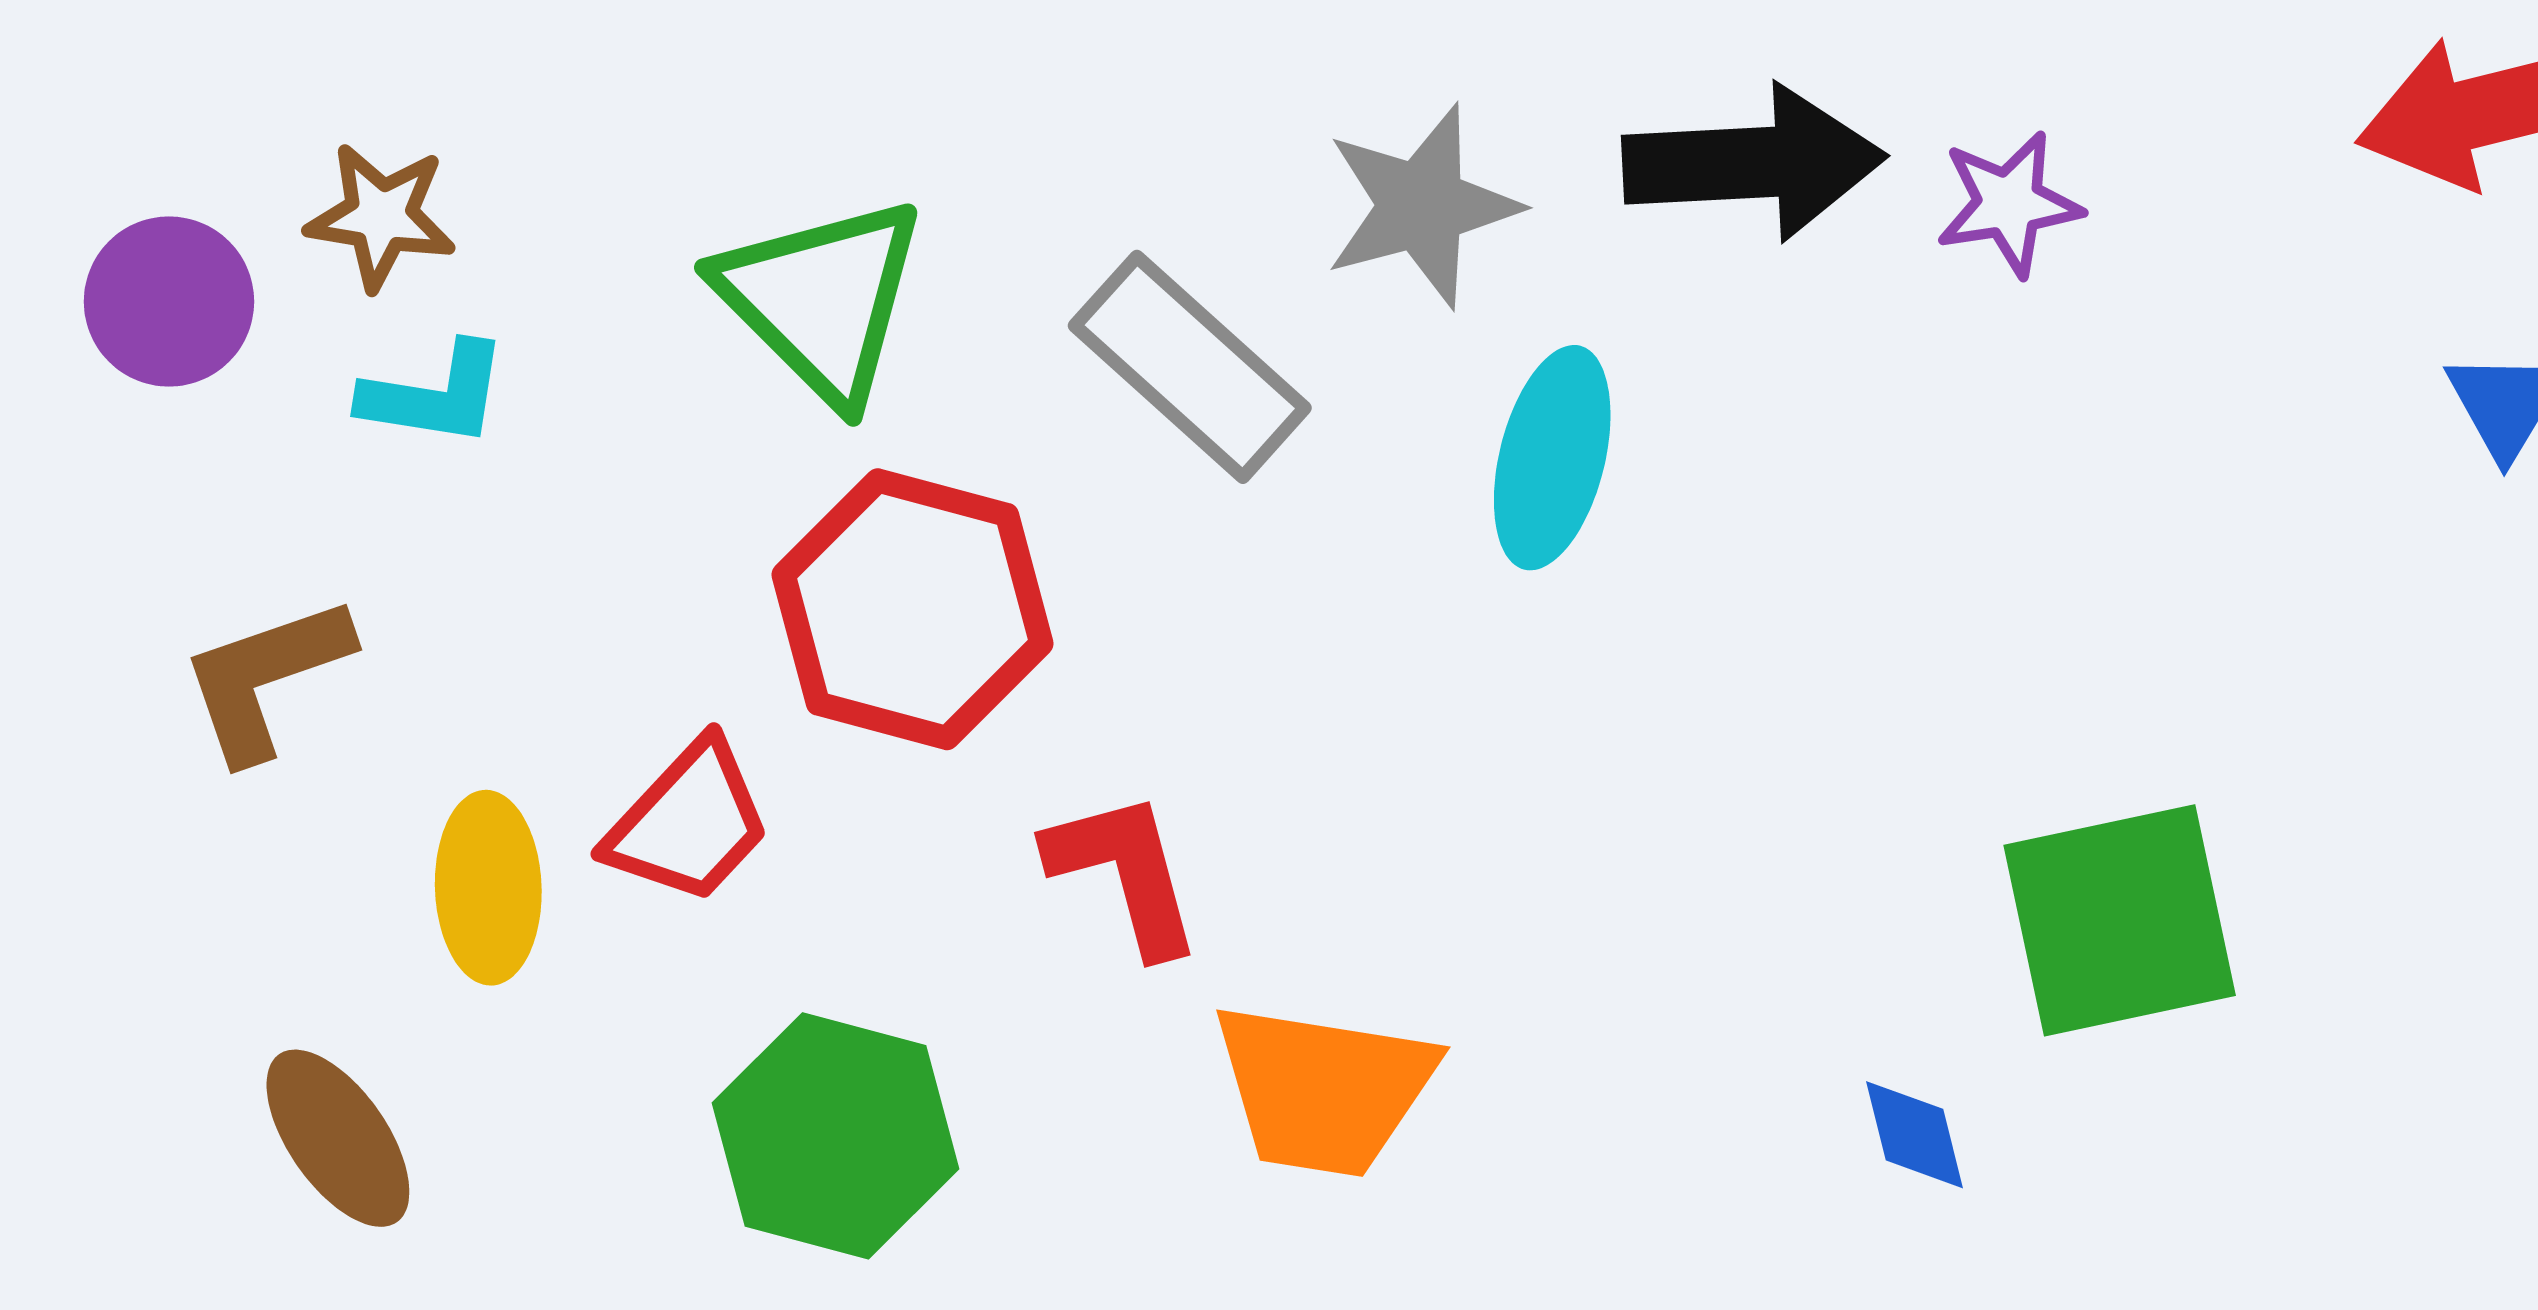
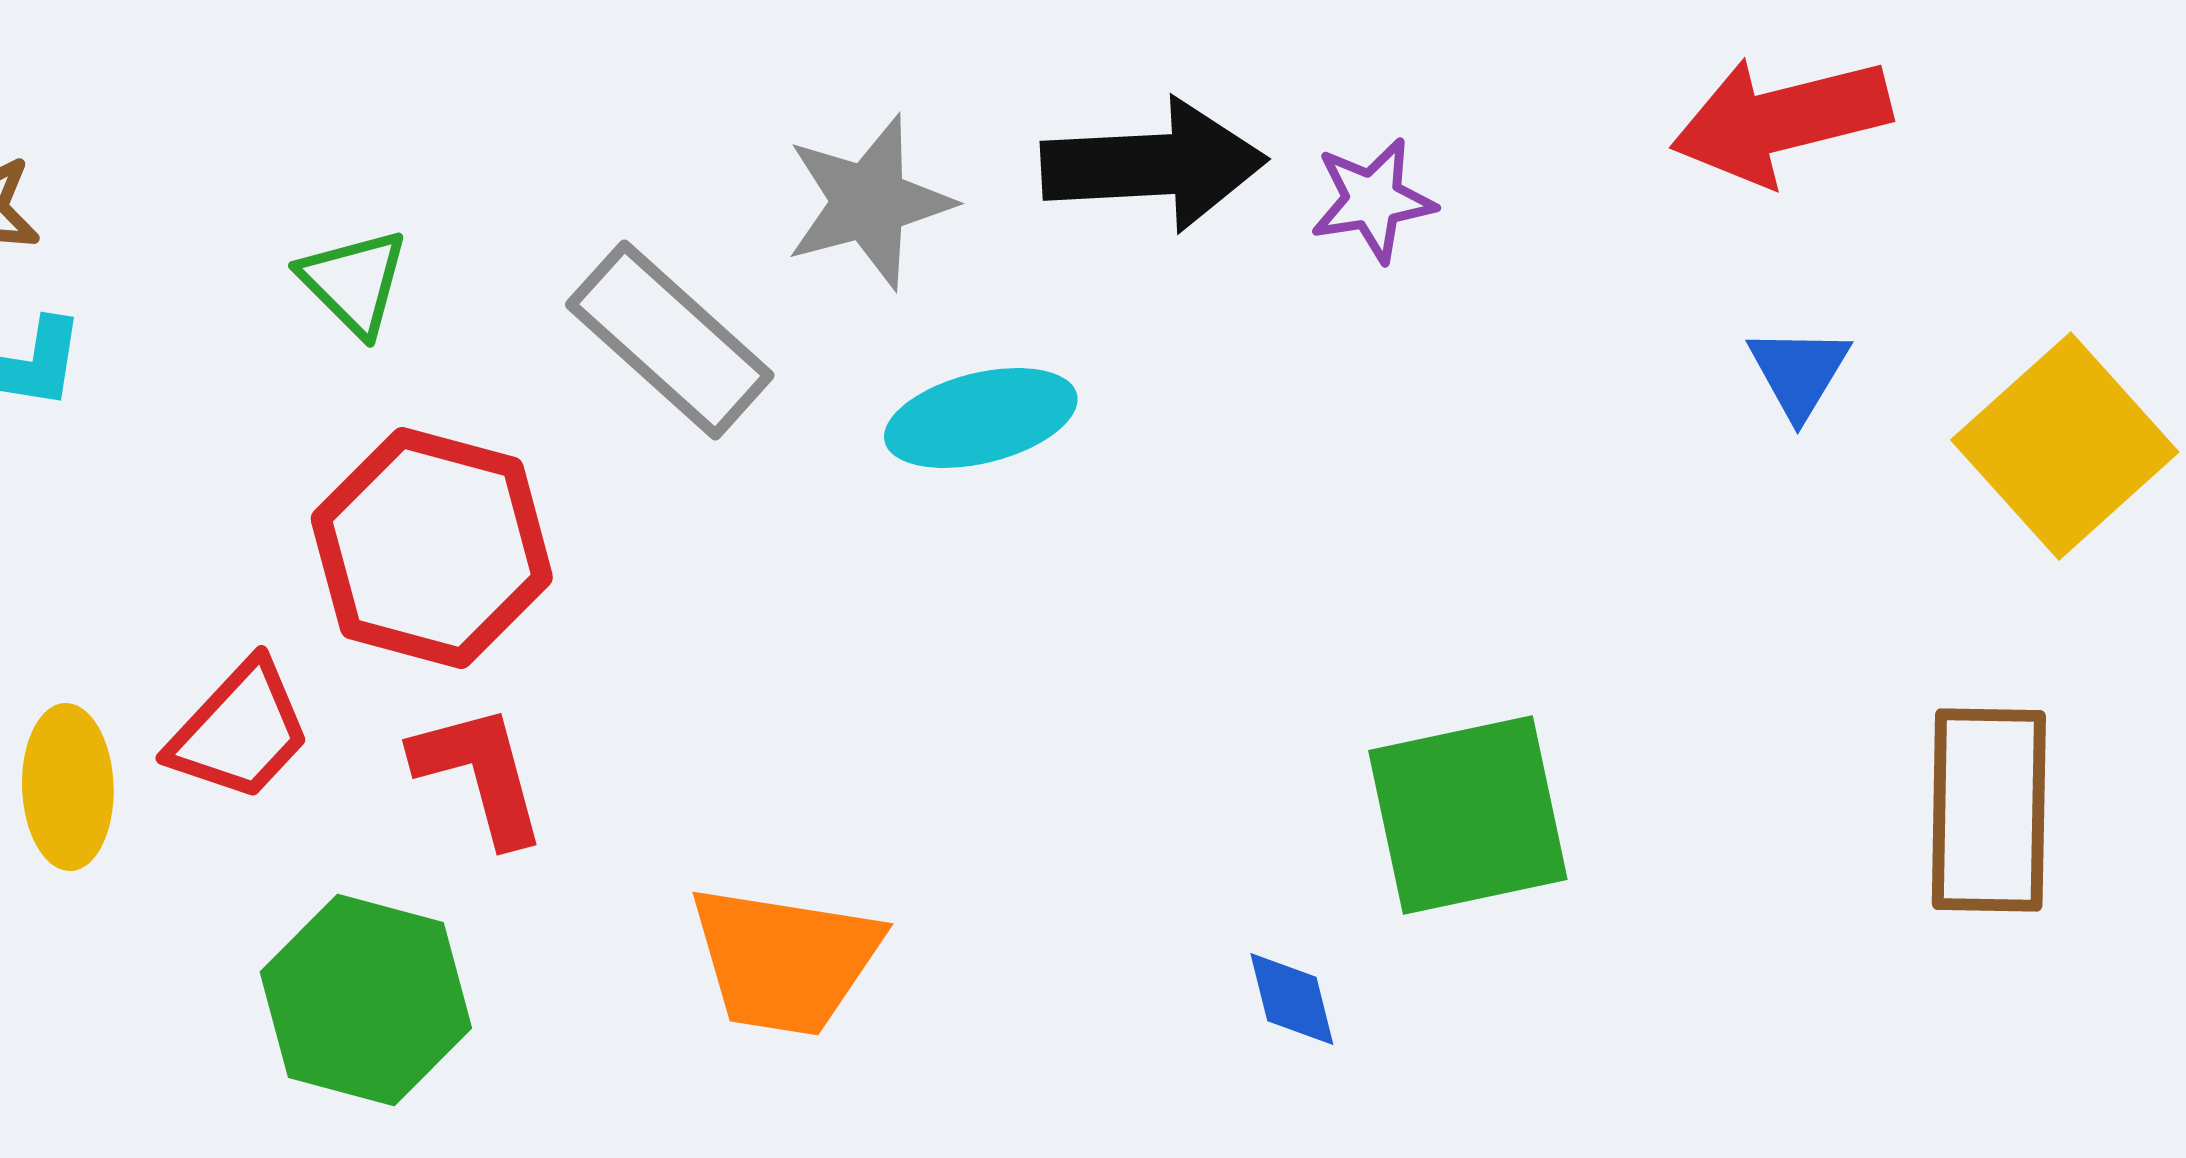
green triangle: (822, 299) -> (354, 282), size x0.6
cyan ellipse: (1552, 458) -> (981, 418), turned 62
red L-shape: (1125, 873) -> (480, 774), moved

